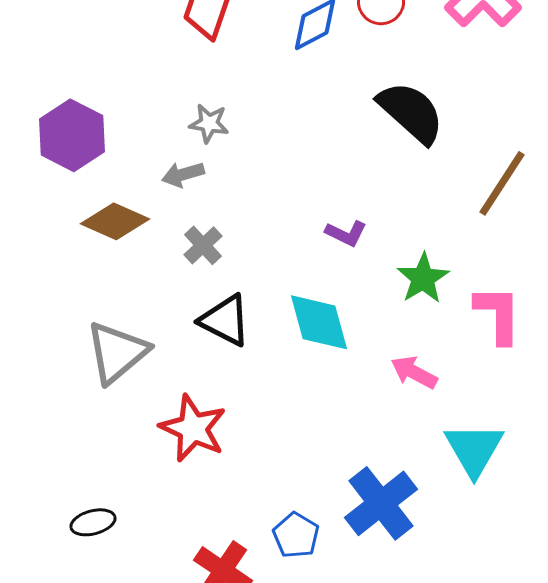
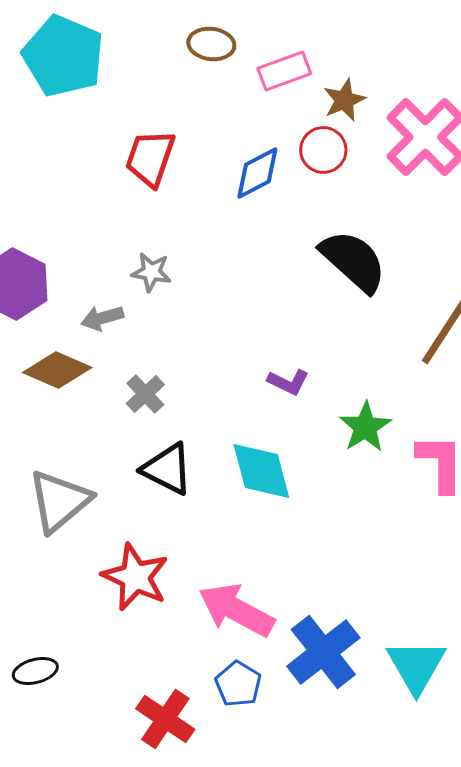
gray arrow: (183, 174) -> (102, 318), moved
pink arrow: (414, 372) -> (236, 610), moved, size x1.6
cyan triangle: (474, 449) -> (416, 666), moved

